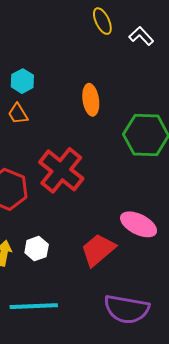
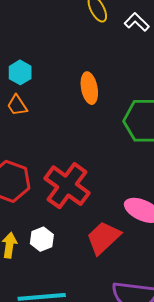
red cross: (61, 170) -> (67, 186), moved

